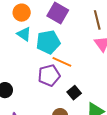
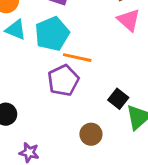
black square: (74, 93) -> (118, 99), moved

